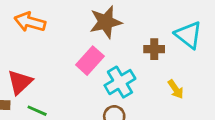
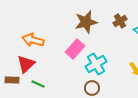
orange arrow: (30, 22) -> (33, 40), moved
brown cross: (154, 49) -> (120, 21), moved, turned -32

